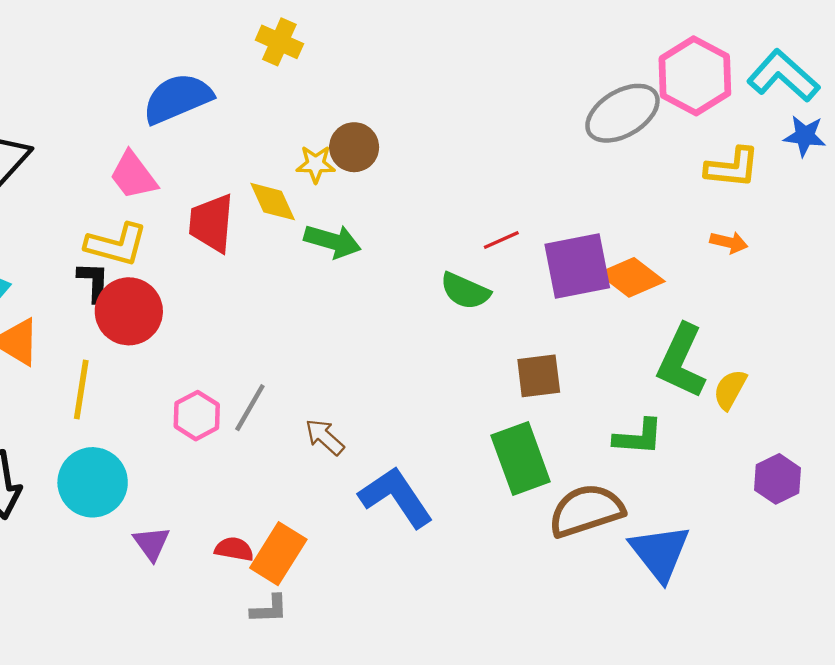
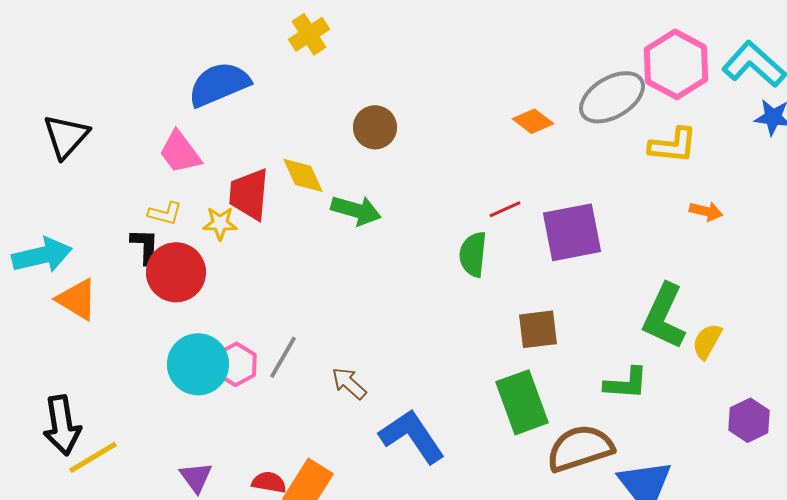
yellow cross: (279, 42) -> (309, 34), turned 33
yellow star: (316, 164) -> (220, 223), moved
yellow L-shape: (732, 168) -> (673, 145), moved
yellow L-shape: (116, 245) -> (165, 213), size x0.6
orange diamond: (632, 277) -> (533, 121), moved, size x0.7
green semicircle: (465, 291) -> (473, 254), turned 72
yellow line: (81, 389) -> (93, 457), moved, turned 50
cyan circle: (93, 482) -> (198, 364), moved

